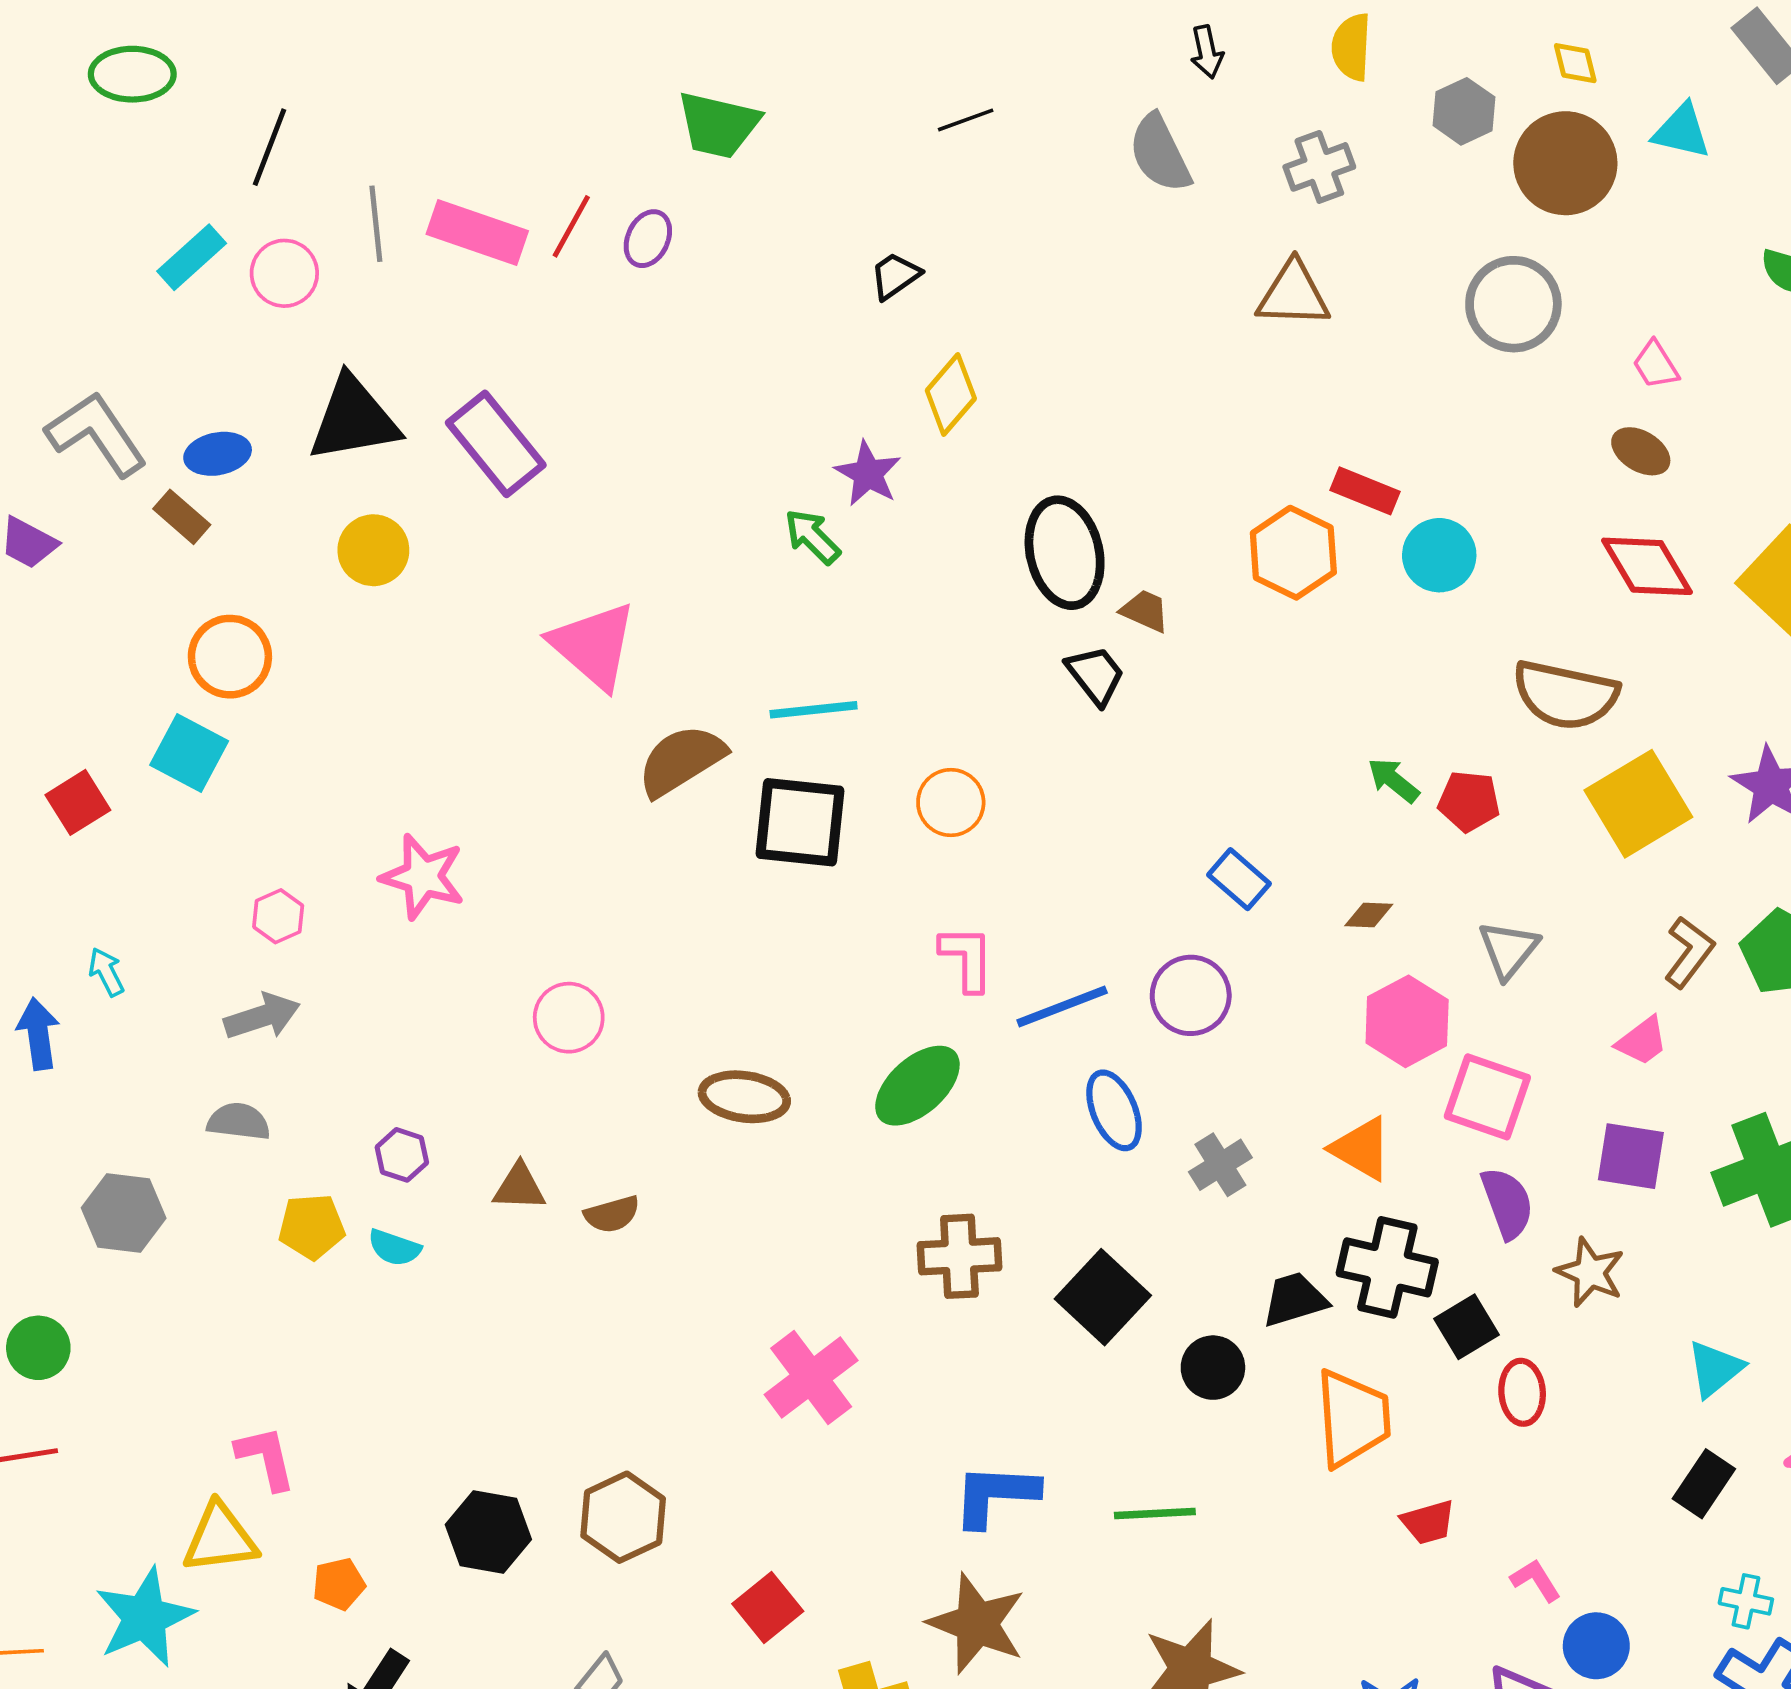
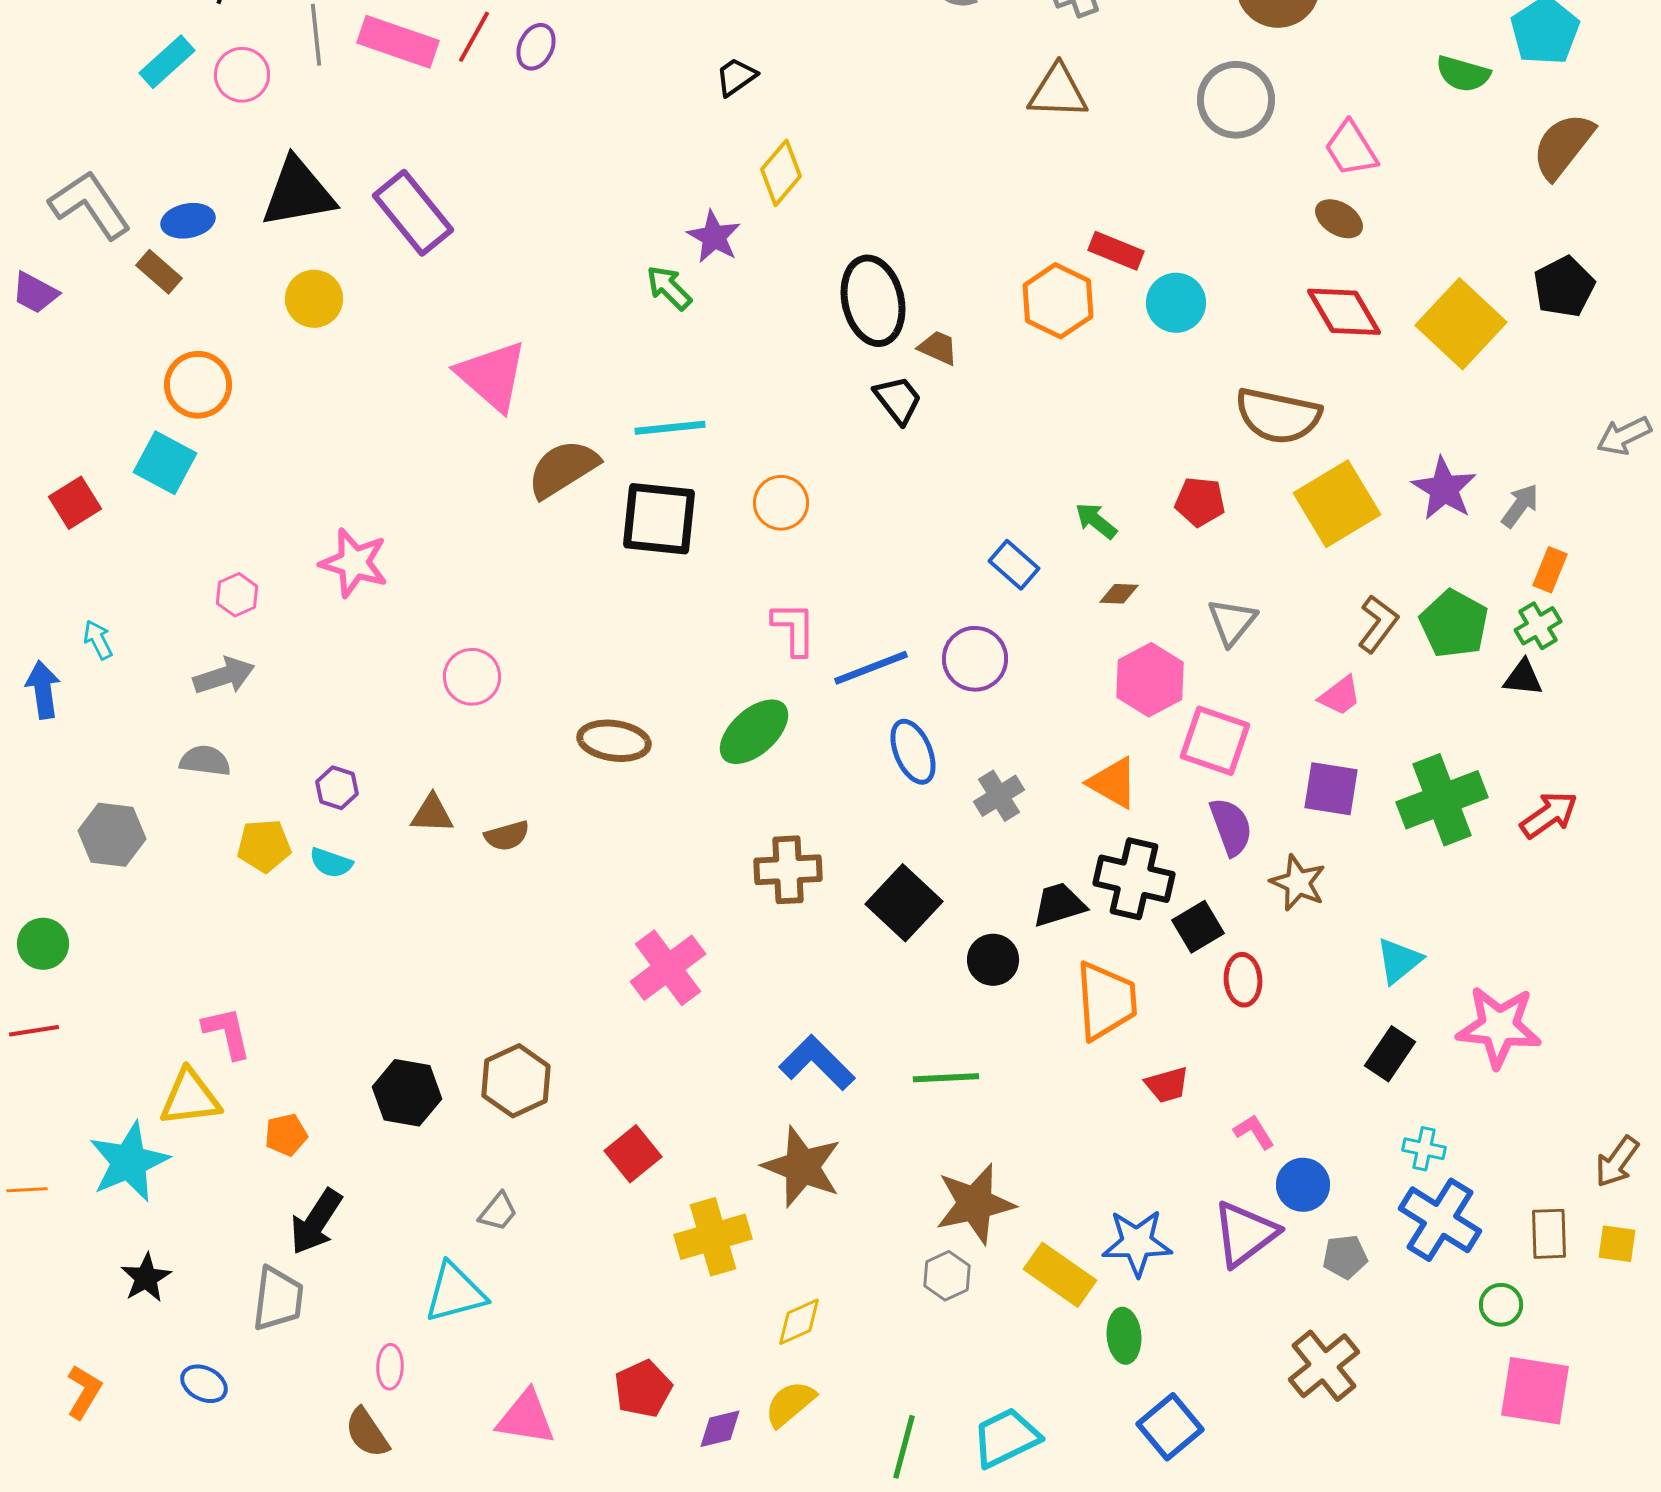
pink trapezoid: (1656, 365) -> (1351, 149), size x1.4
green arrow: (1393, 780) -> (1096, 521), moved
blue L-shape: (995, 1495) -> (817, 1063), turned 42

